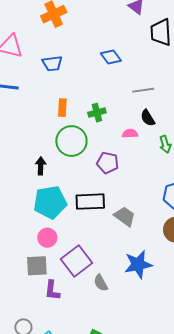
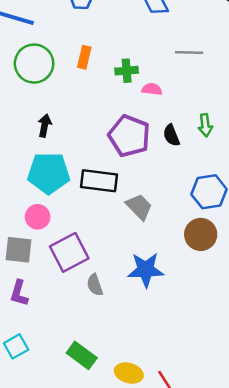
black semicircle: (148, 118) -> (171, 135), moved
pink semicircle: (130, 134) -> (152, 89), moved
green circle: (71, 141) -> (34, 64), moved
purple pentagon: (108, 163) -> (129, 136), size x1.5
purple L-shape: (52, 290) -> (19, 293), moved

